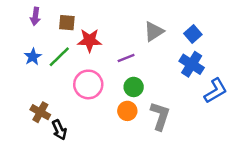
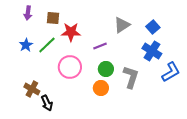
gray L-shape: (160, 116) -> (131, 77), moved

